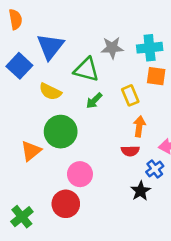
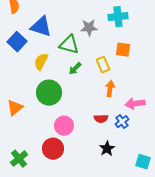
blue triangle: (50, 46) -> (41, 27), turned -50
cyan cross: (150, 48) -> (118, 17), moved
yellow semicircle: (50, 92) -> (41, 62), turned 90
orange triangle: (31, 151) -> (15, 108), moved
red semicircle: (130, 151) -> (101, 119), moved
black star: (141, 191) -> (107, 149), moved

